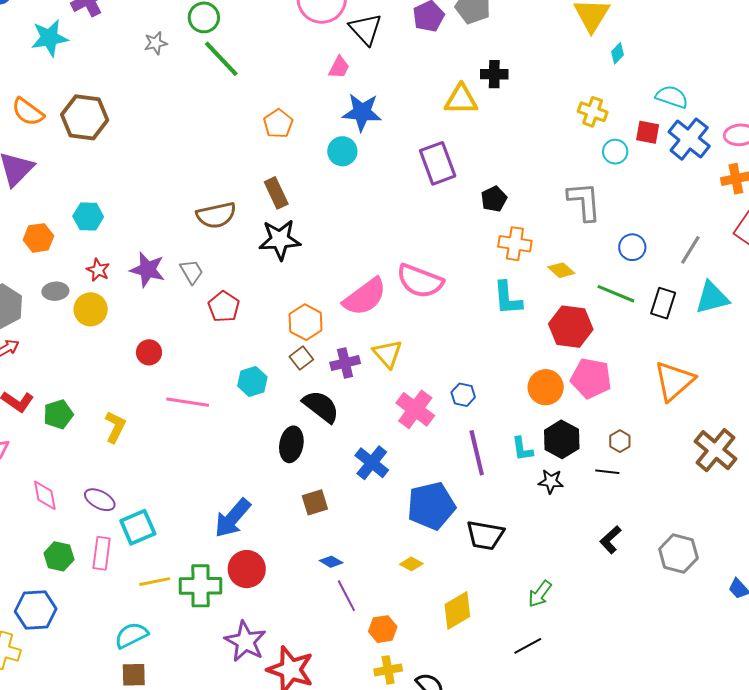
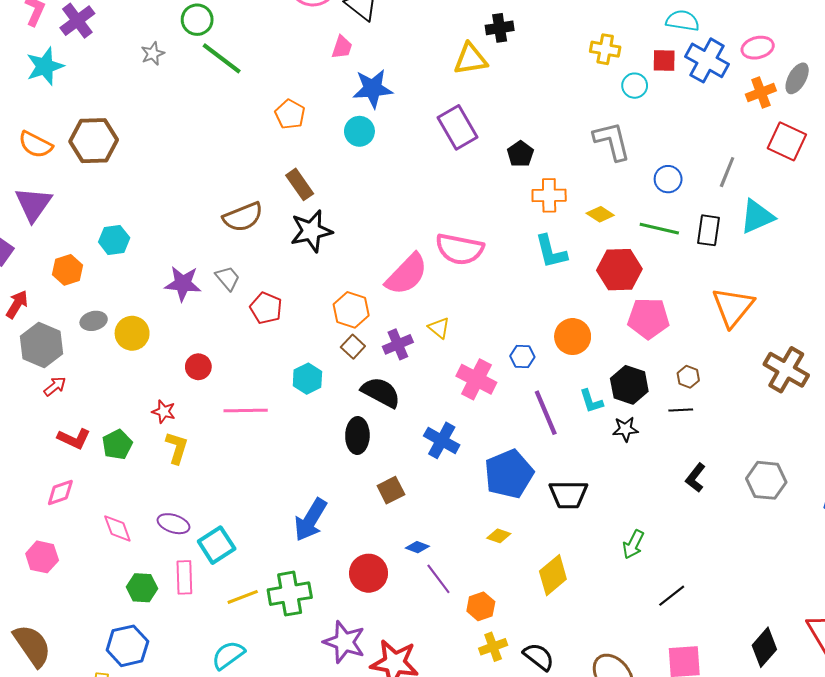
red star: (98, 270) -> (164, 412), moved
yellow triangle: (387, 354) -> (439, 328), size x0.7
orange circle: (546, 387) -> (573, 337), moved
red circle: (247, 569) -> (369, 573), moved
black line: (528, 646) -> (672, 596), moved

